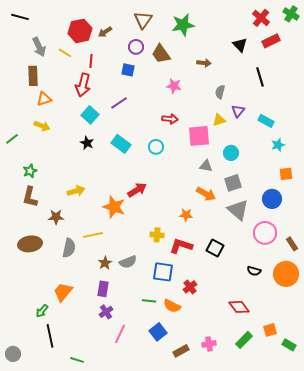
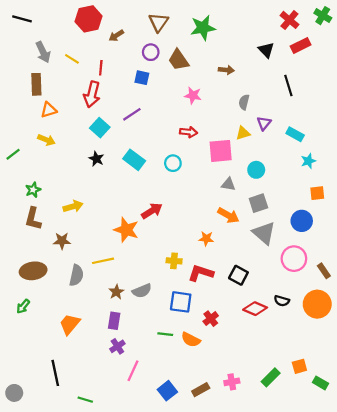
red hexagon: (80, 31) -> (89, 19), moved
yellow arrow: (76, 191) -> (73, 206), moved
red diamond: (239, 307) -> (255, 309), moved, turned -30
green arrow: (42, 311) -> (23, 306), moved
blue square: (158, 332) -> (167, 391), moved

